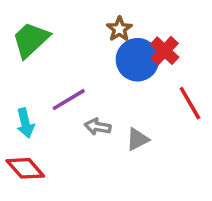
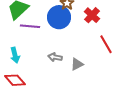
blue circle: (137, 60) -> (59, 17), moved
purple line: (69, 100) -> (30, 26), moved, turned 36

